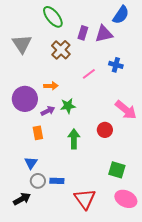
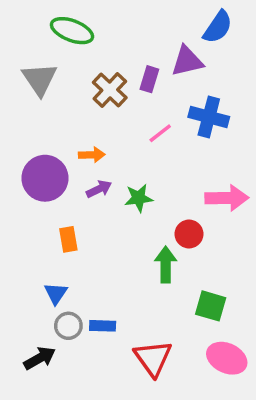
green ellipse: (53, 17) -> (72, 31), moved, turned -30
purple rectangle: (83, 33) -> (149, 79), moved
blue cross: (116, 65) -> (209, 117), size x1.5
green star: (68, 106) -> (139, 198), moved
pink arrow: (126, 110) -> (227, 198), turned -40
purple arrow: (48, 111) -> (99, 189), moved
green arrow: (74, 139) -> (166, 265), moved

